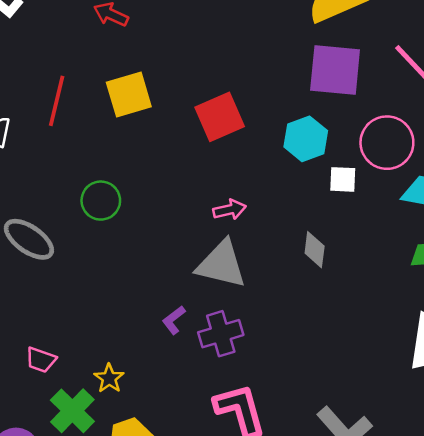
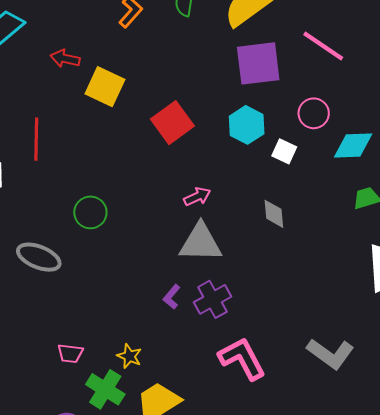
yellow square: (129, 95) -> (105, 87), moved, turned -36
pink circle: (387, 143) -> (314, 113), size x0.7
white square: (343, 179) -> (284, 151), turned 35

